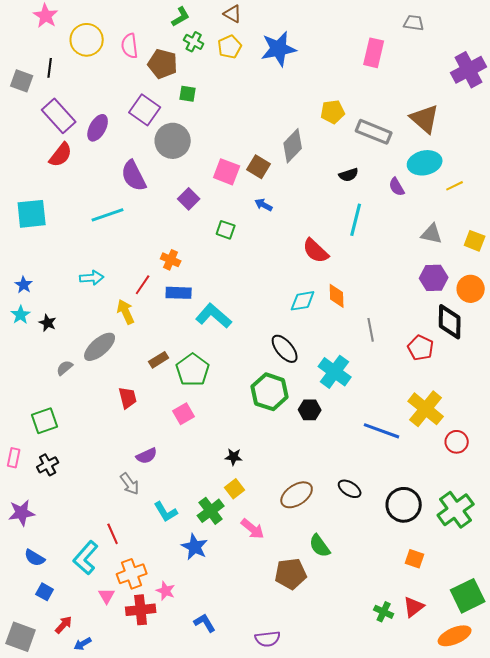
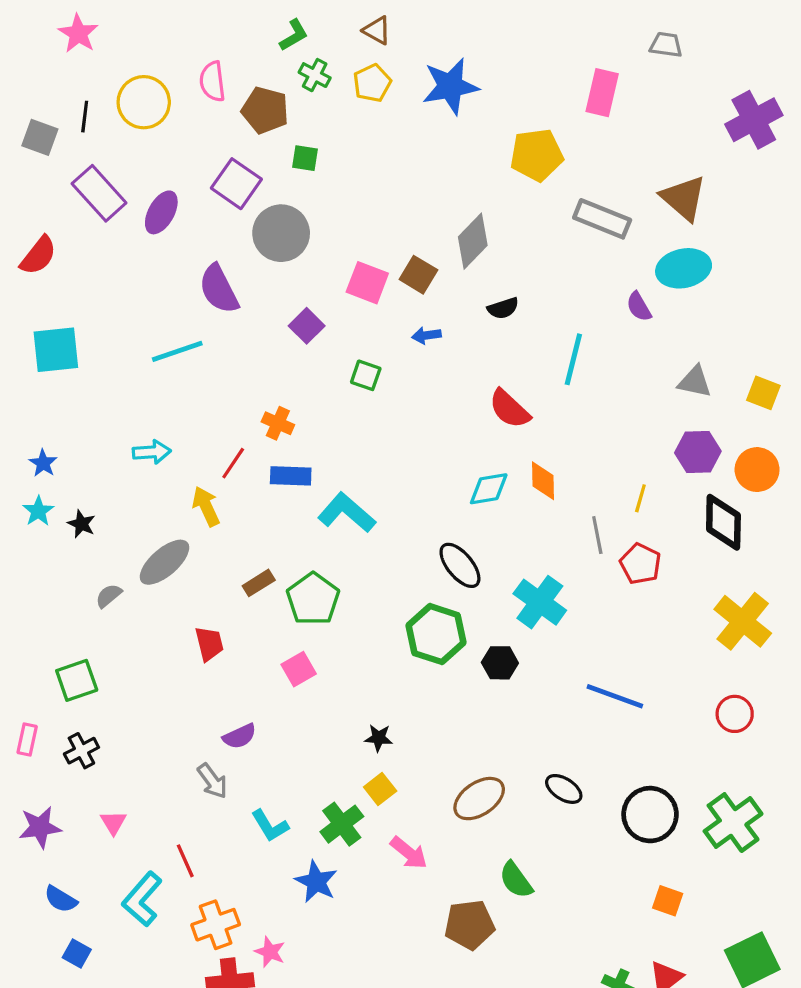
yellow circle: (87, 40) -> (144, 102), moved
yellow pentagon: (333, 112) -> (537, 155), moved, size x1.4
red semicircle: (61, 155) -> (38, 256), moved
black semicircle: (349, 175) -> (503, 308), moved
yellow line: (455, 186) -> (640, 498), moved, turned -48
blue arrow: (264, 205) -> (426, 335), turned -36
red pentagon: (421, 348) -> (640, 564), moved
yellow cross: (426, 409) -> (743, 621), moved
pink triangle: (107, 596) -> (113, 823), moved

